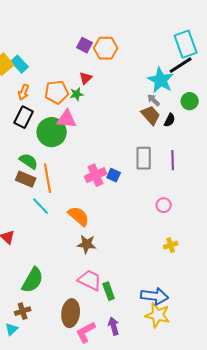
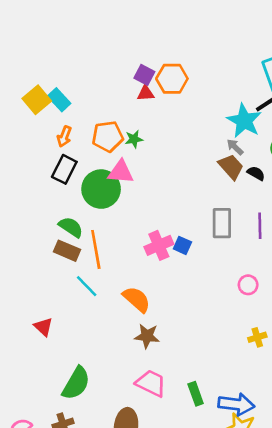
red triangle: (86, 78) -> (146, 93), moved, turned 40
black semicircle: (170, 120) -> (256, 173), turned -88
green rectangle: (109, 291) -> (196, 394), moved

